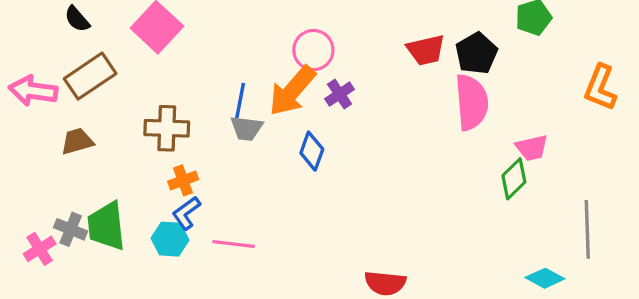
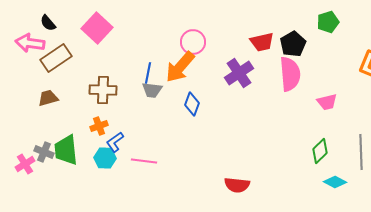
pink arrow: (33, 91) -> (30, 43), moved
purple cross: (340, 94) -> (239, 73), moved, size x1.6
green diamond: (514, 179) -> (320, 151), moved
orange cross: (183, 180) -> (99, 126), moved

